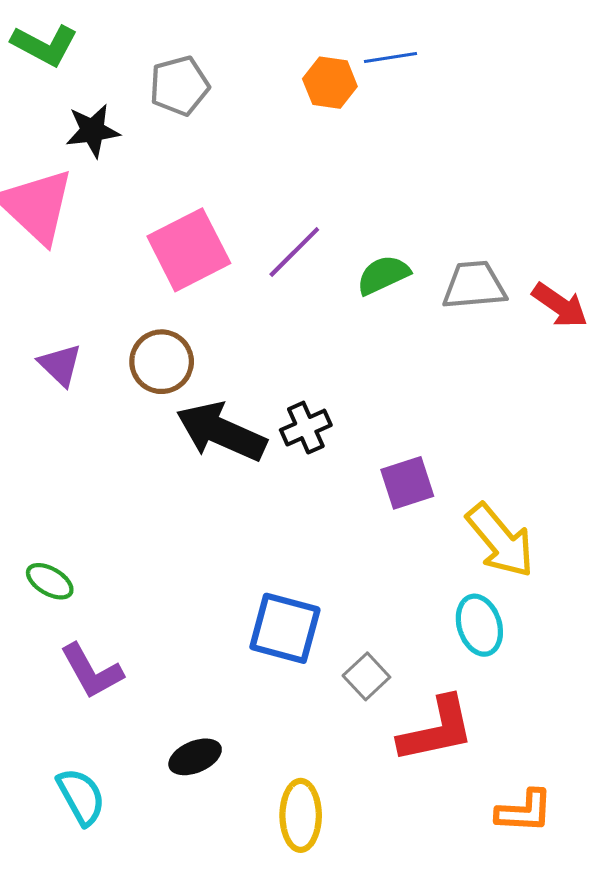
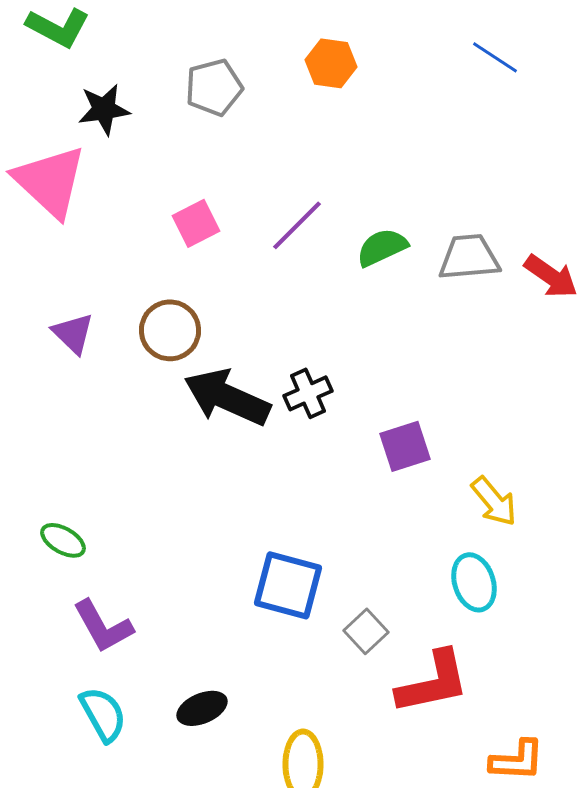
blue line: (391, 57) -> (495, 57), moved, turned 42
gray pentagon: (179, 86) -> (214, 87), moved
pink square: (189, 250) -> (196, 223), size x0.6
yellow arrow: (500, 540) -> (494, 501), size x0.7
cyan semicircle: (81, 797) -> (103, 714), moved

